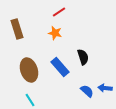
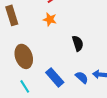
blue rectangle: (60, 67) -> (55, 77), moved

